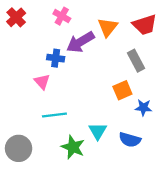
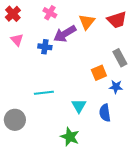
gray rectangle: (136, 61) -> (120, 58), moved
pink triangle: (42, 82) -> (17, 40), moved
blue semicircle: (130, 140) -> (105, 113), turned 66
green star: (73, 147) -> (70, 137), moved

